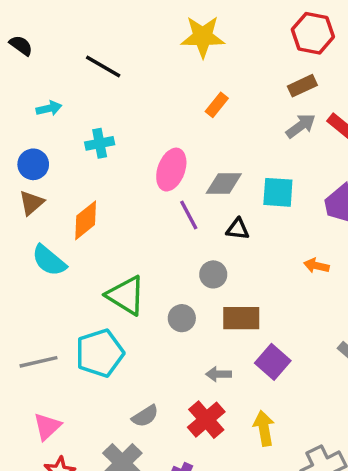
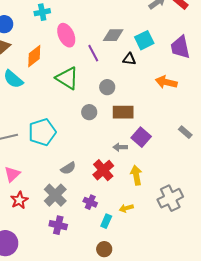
pink ellipse: (171, 170) -> (66, 35), moved, turned -45
cyan square: (278, 192) -> (144, 40), turned -30
black triangle: (238, 229) -> (129, 59), moved
orange arrow: (316, 266) -> (166, 82), size x1.5
green triangle: (126, 295) -> (67, 78), moved
gray arrow: (219, 374) -> (120, 147), moved

